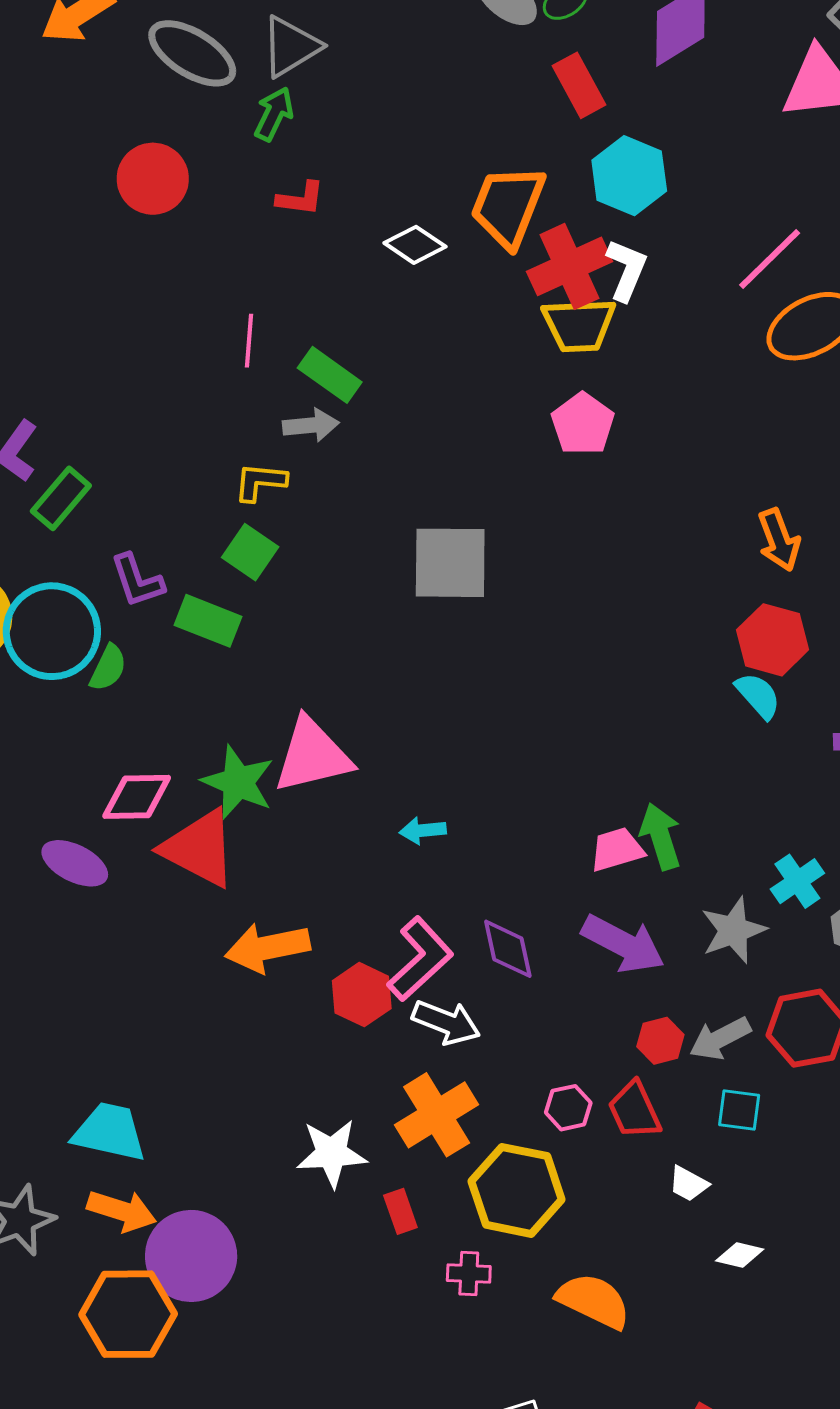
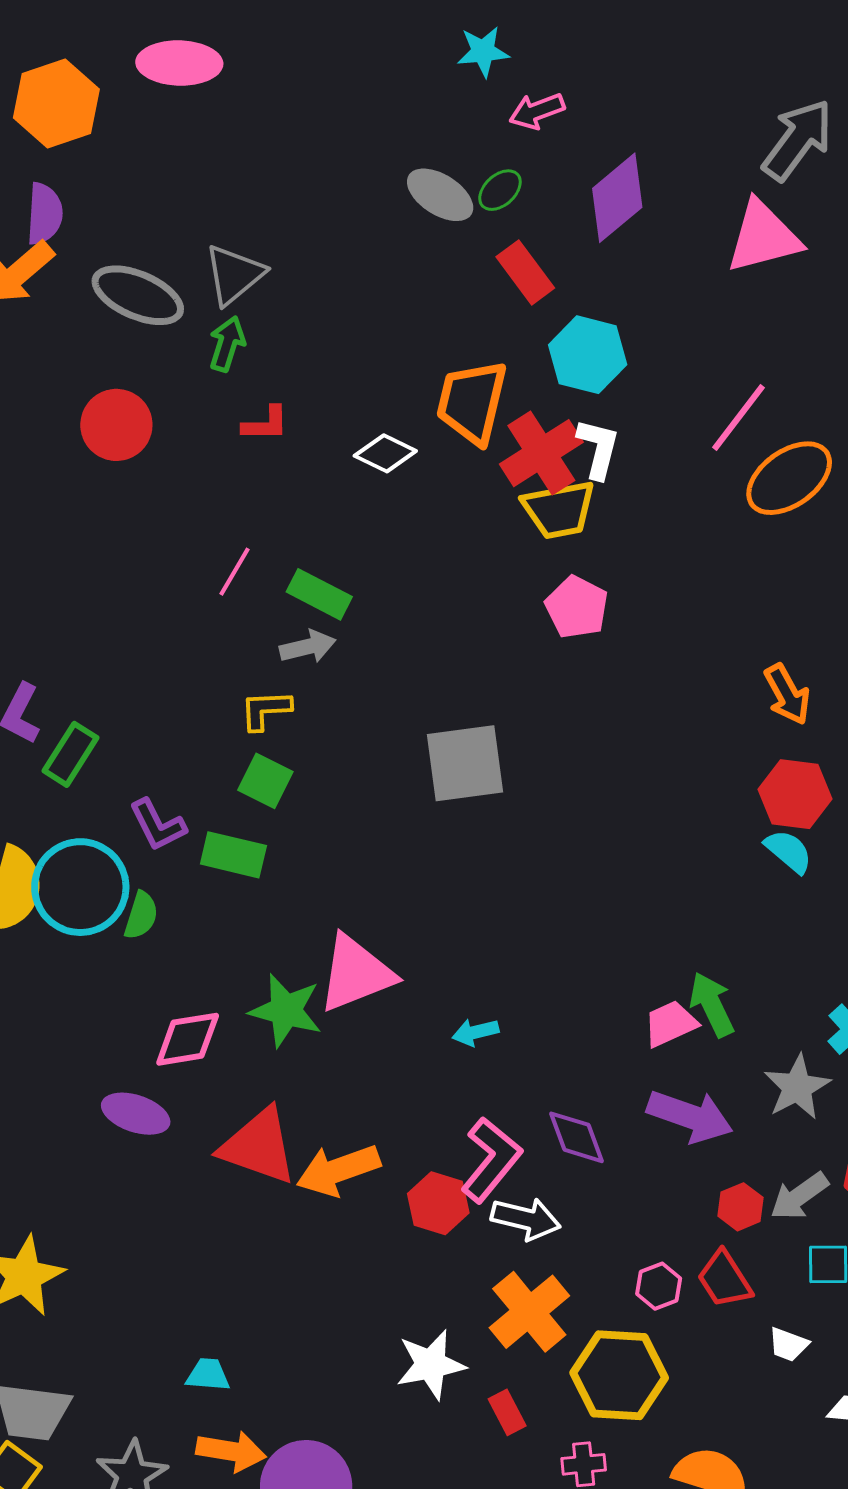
pink line: (249, 341) -> (235, 572), turned 34
red triangle: (199, 848) -> (259, 1146), moved
cyan trapezoid: (110, 1132) -> (208, 1375), size x0.6

